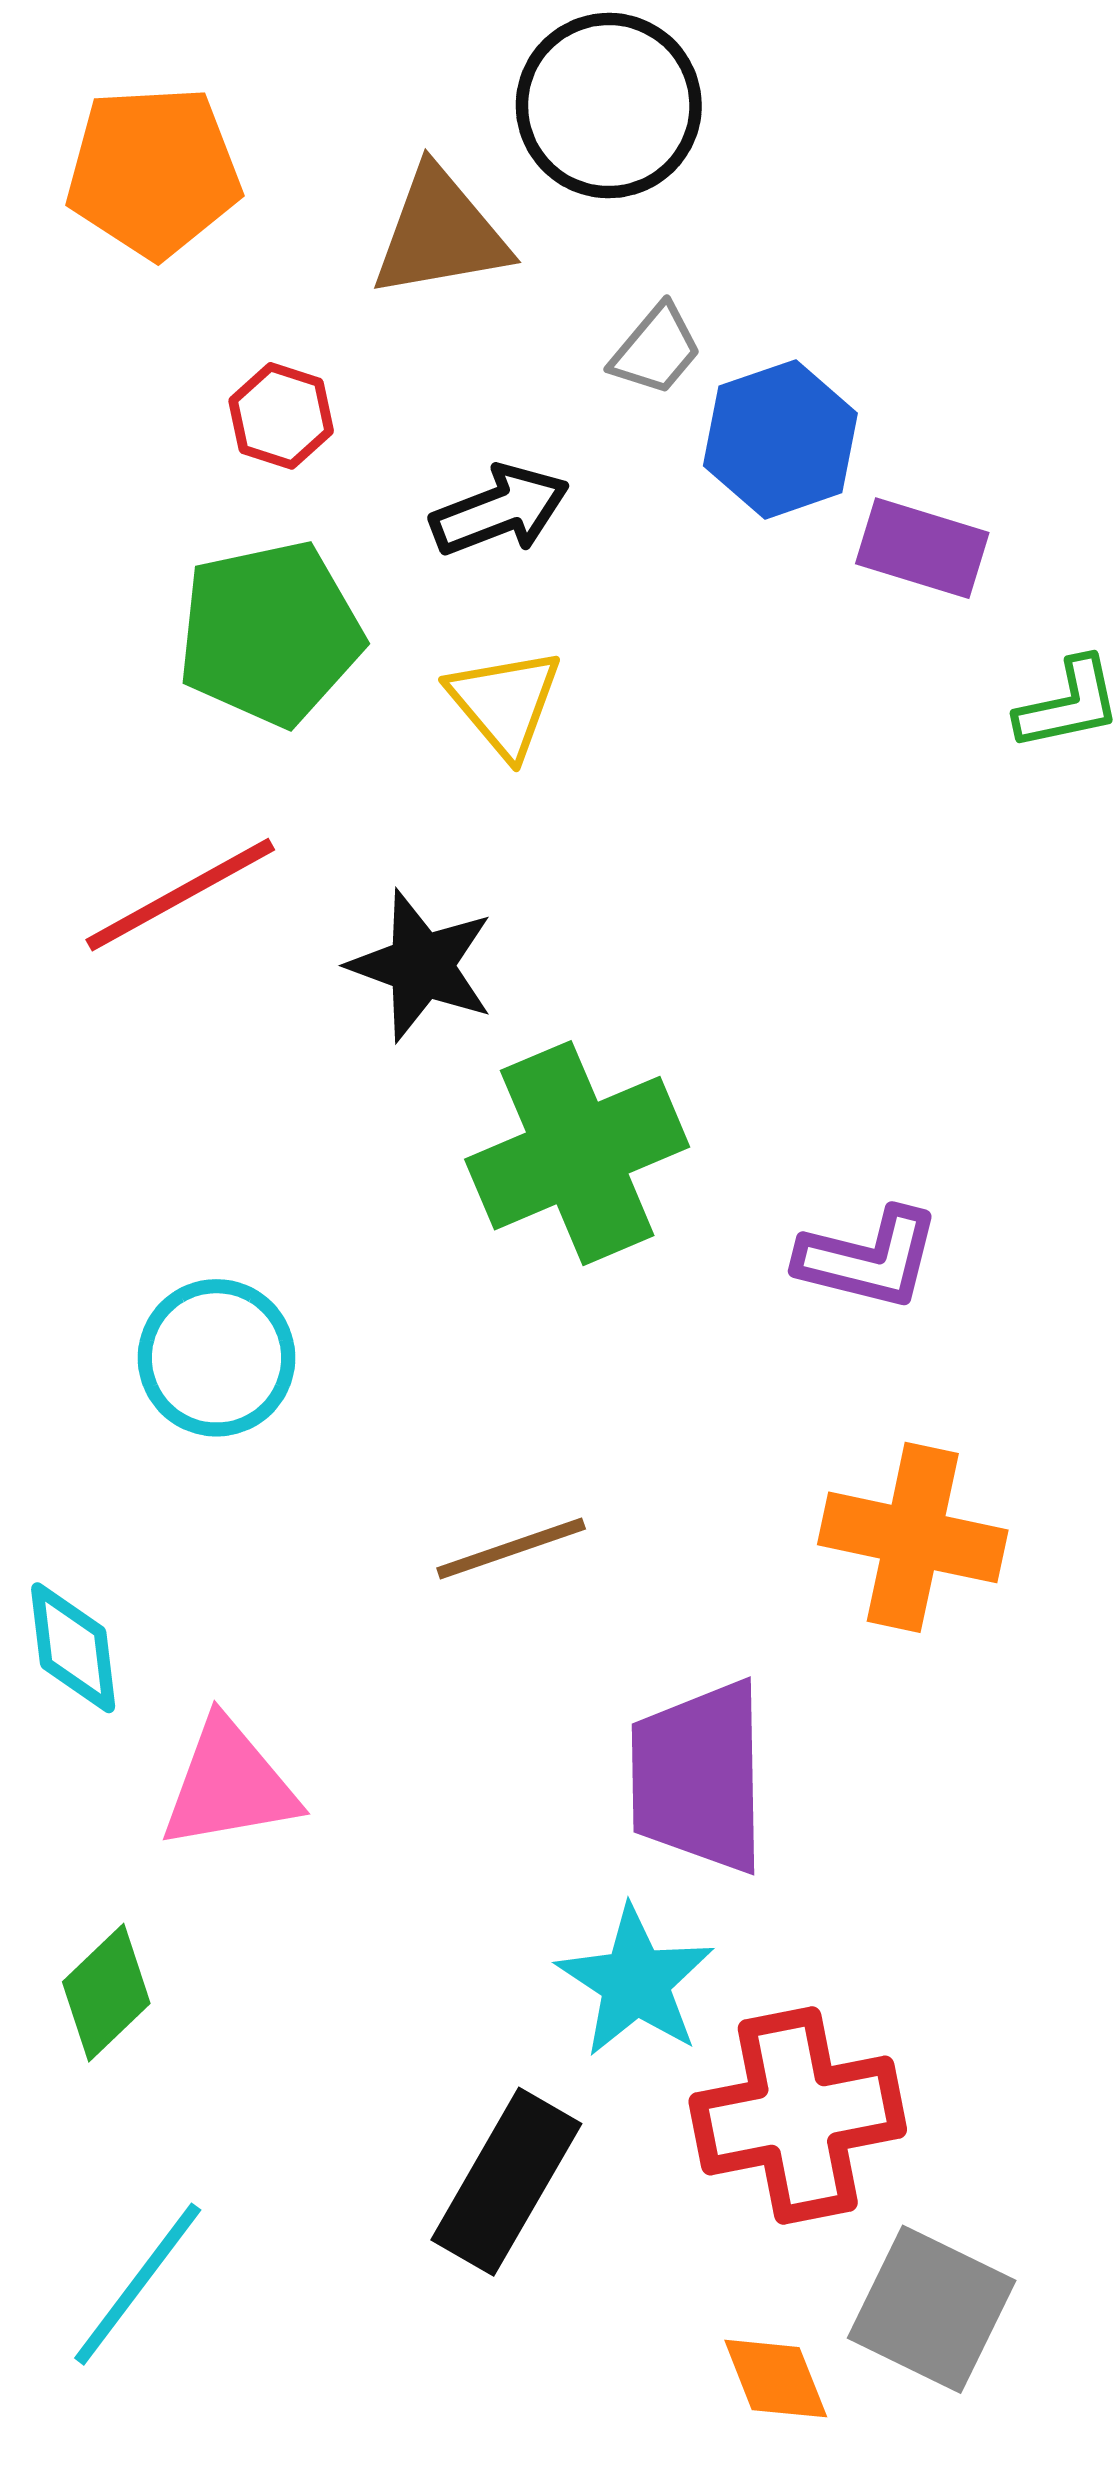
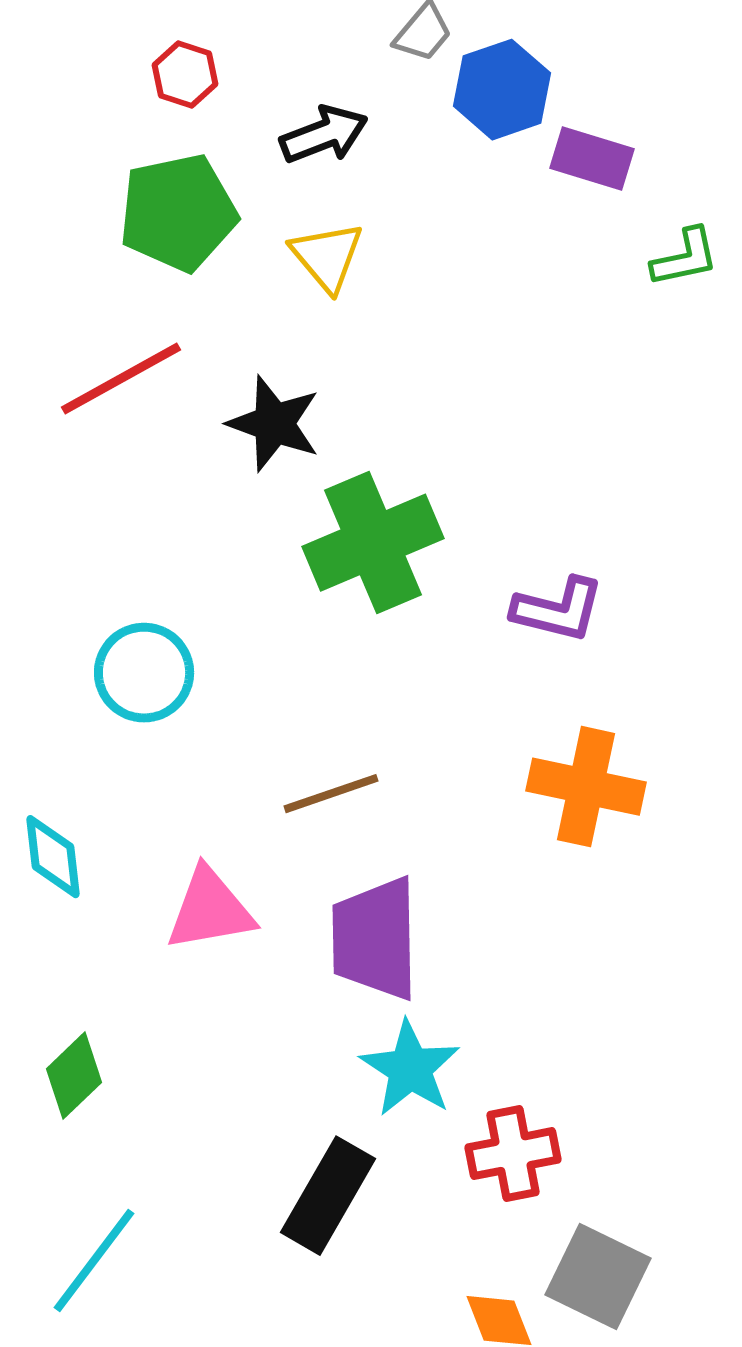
purple trapezoid: (698, 1777) -> (375, 939), moved
pink triangle: (229, 1785) -> (210, 910), moved
red cross: (798, 2115) -> (513, 1154), size x0.7

